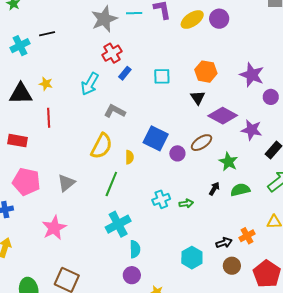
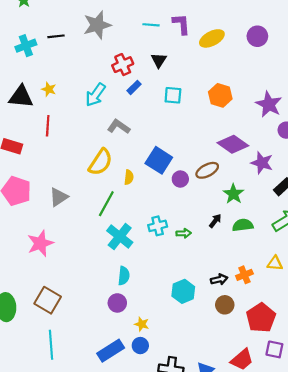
gray star: (104, 19) -> (97, 25), moved
purple circle: (219, 19) -> (257, 36), moved
black triangle: (198, 98) -> (159, 60), moved
cyan cross: (118, 224) -> (120, 237), moved, turned -30

